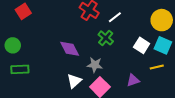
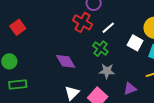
white square: (142, 45) -> (135, 43), moved
gray star: (95, 65) -> (107, 71), moved

